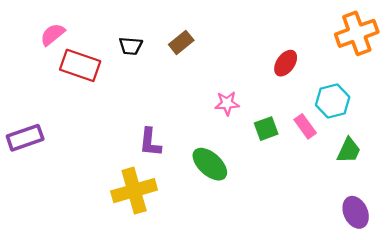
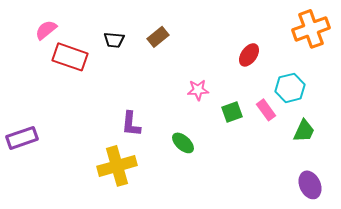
purple rectangle: (25, 138) -> (22, 138), moved
green ellipse: (210, 164) -> (183, 143), size x0.7

